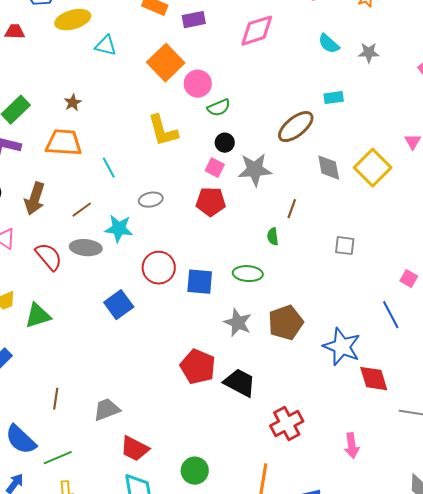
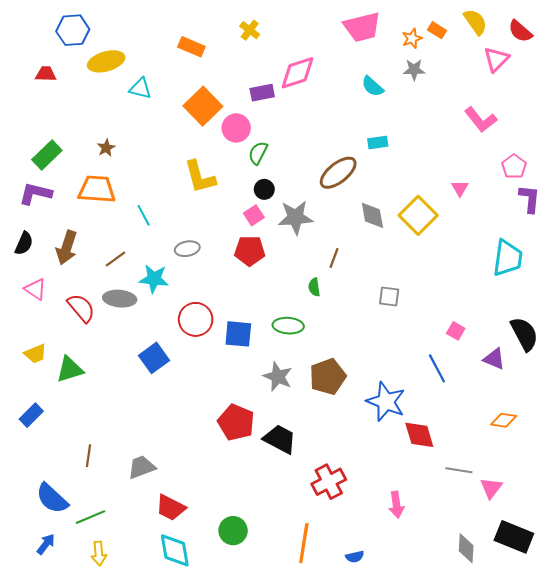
purple rectangle: (194, 20) -> (262, 93), moved
gray star: (369, 53) -> (414, 70), moved
green semicircle: (219, 108) -> (258, 153), turned 140
pink square: (215, 168) -> (254, 215), turned 30

